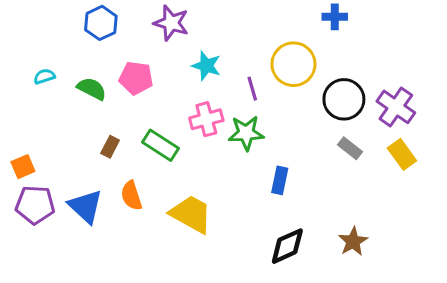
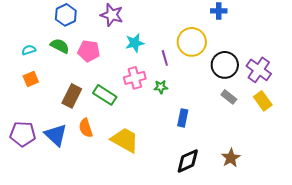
cyan star: (206, 66) -> (135, 43), turned -30
green semicircle: (92, 89) -> (60, 46), moved
green star: (246, 133) -> (161, 87), size x0.6
brown rectangle: (110, 147) -> (72, 96), size x1.6
orange square: (23, 167) -> (31, 79), moved

